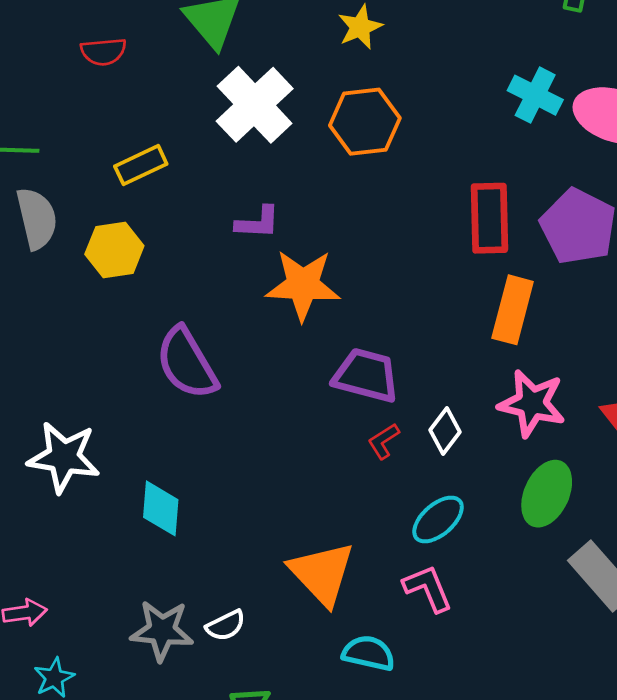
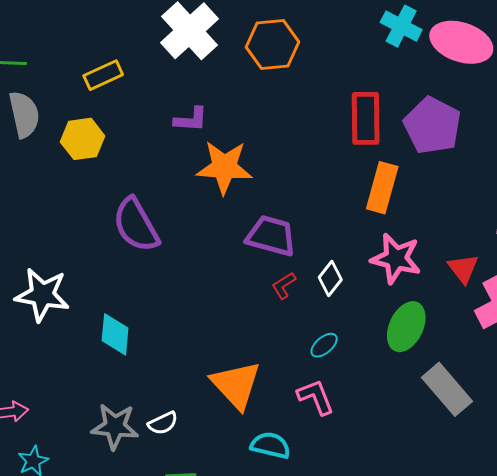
cyan ellipse: (438, 519) -> (324, 345), size x0.7

